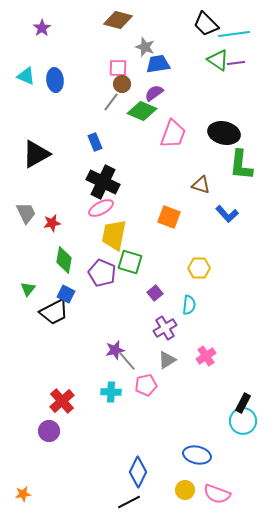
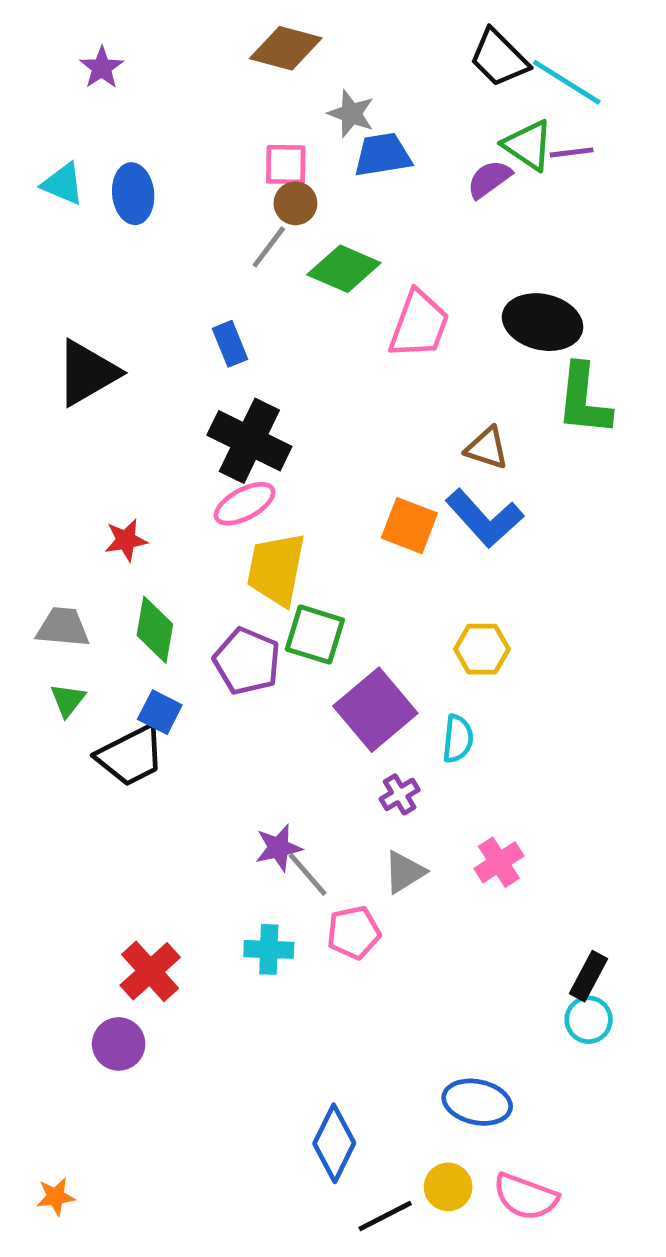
cyan line: (234, 34) -> (567, 82), turned 40
purple semicircle: (154, 93) -> (489, 179), moved
gray trapezoid: (26, 213) -> (63, 627), moved, turned -60
blue L-shape: (227, 214) -> (484, 518), moved, size x1.4
purple square: (155, 293) -> (375, 710), size x2.0
purple cross: (165, 328) -> (400, 794), size x0.7
cyan circle: (243, 421) -> (589, 1020), size x0.7
black line: (129, 502) -> (385, 1216), moved

